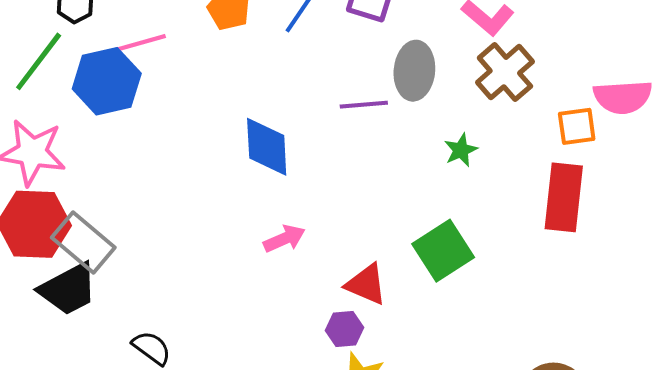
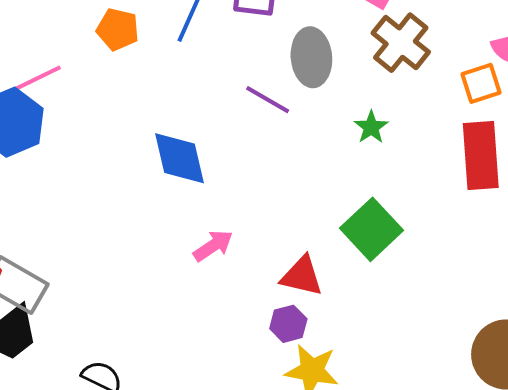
purple line: (364, 105) -> (268, 100), turned 45

